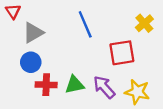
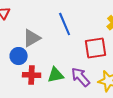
gray triangle: (33, 33) -> (32, 38), moved

